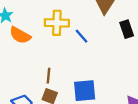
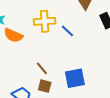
brown line: (49, 76) -> (42, 68), turned -40

